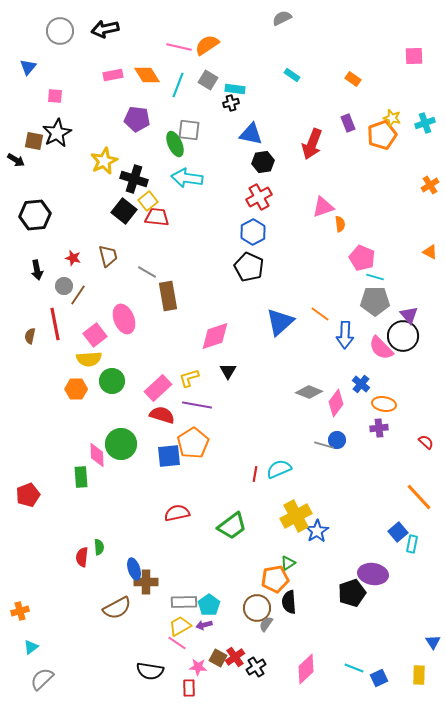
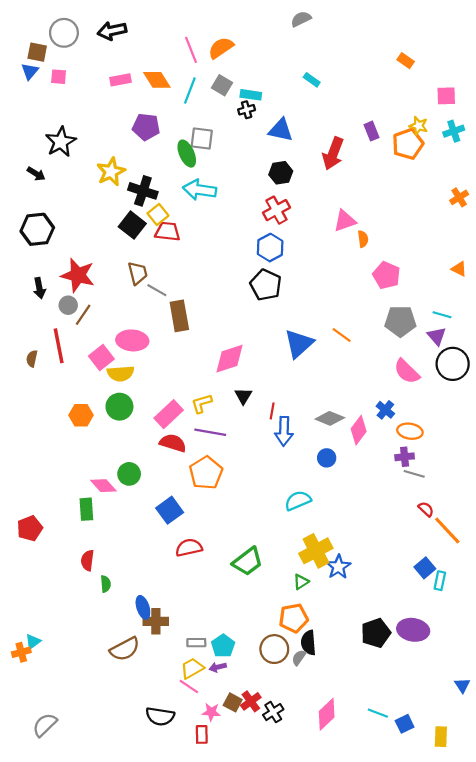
pink line: (179, 47) -> (191, 50), turned 55
pink square: (414, 56) -> (446, 96), moved
orange rectangle: (353, 79) -> (406, 61), moved
pink square: (55, 96) -> (59, 77), moved
blue triangle: (251, 134) -> (281, 130), moved
brown square: (34, 141) -> (37, 52), moved
black arrow: (16, 160) -> (36, 174), moved
brown trapezoid: (108, 256) -> (138, 273), moved
red star: (73, 258) -> (78, 275), size x2.0
cyan line: (375, 277) -> (442, 315), moved
pink ellipse: (124, 319) -> (132, 340), turned -64
blue arrow: (345, 335) -> (284, 431), moved
black circle: (403, 336) -> (453, 364), moved
yellow semicircle: (89, 359) -> (121, 374), moved
blue circle: (337, 440) -> (327, 458), moved
red semicircle: (426, 442) -> (426, 509), moved
green circle: (121, 444) -> (129, 474), size x0.7
gray line: (324, 445) -> (414, 474), moved
pink diamond: (97, 455) -> (103, 486), turned -40
blue square: (169, 456) -> (170, 510), moved, turned -30
red line: (255, 474) -> (272, 411), moved
red semicircle: (82, 557) -> (87, 560), moved
green triangle: (288, 563) -> (301, 582), moved
purple ellipse: (373, 574) -> (413, 630), moved
gray rectangle: (184, 602) -> (196, 643), size x0.7
gray semicircle: (266, 624) -> (299, 658), moved
cyan triangle: (31, 647) -> (33, 642), moved
yellow rectangle: (419, 675) -> (441, 737), moved

